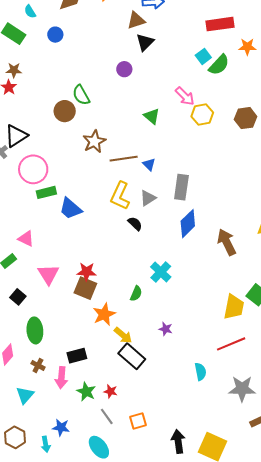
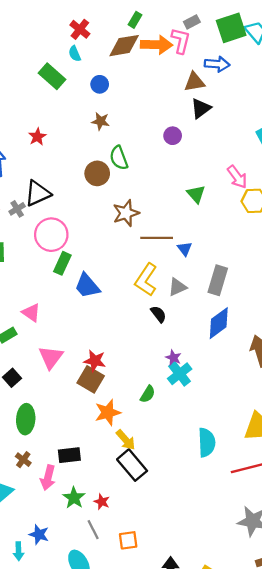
brown star: (14, 70) -> (101, 121), moved
green rectangle: (46, 192) -> (62, 263), turned -60
purple star: (166, 329) -> (173, 358), moved
cyan semicircle: (200, 372) -> (207, 442), moved, size x1.4

